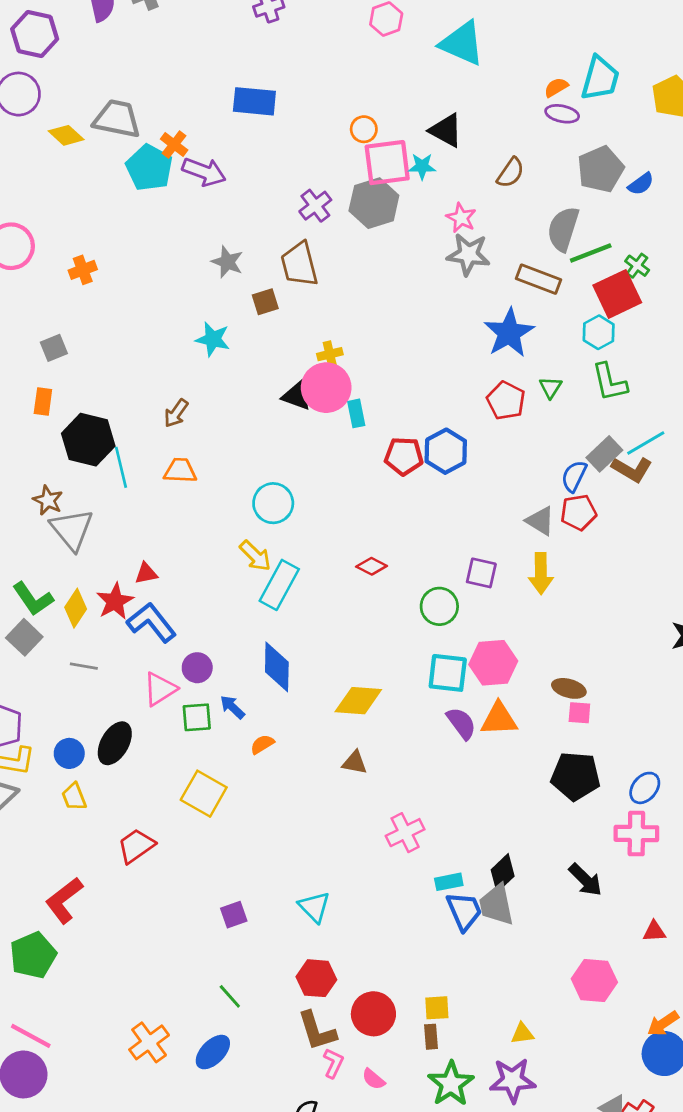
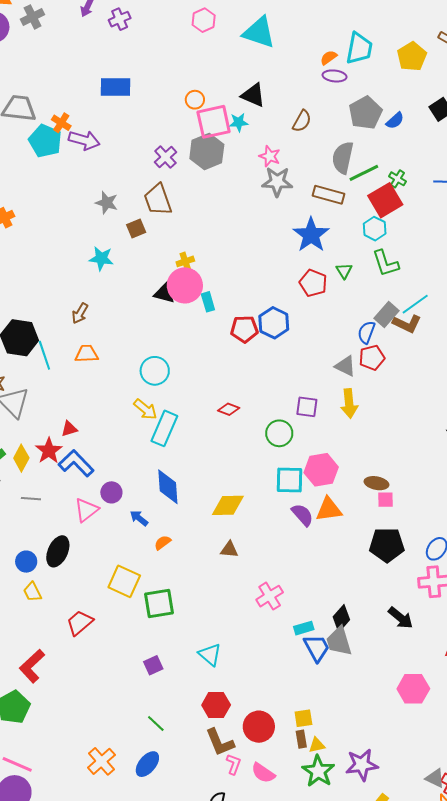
green square: (197, 717) -> (159, 603), moved, size x1.4
yellow triangle: (522, 1034) -> (317, 745), moved
pink semicircle: (374, 1079) -> (263, 773), size x1.4

